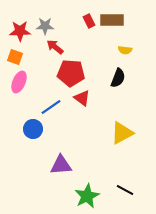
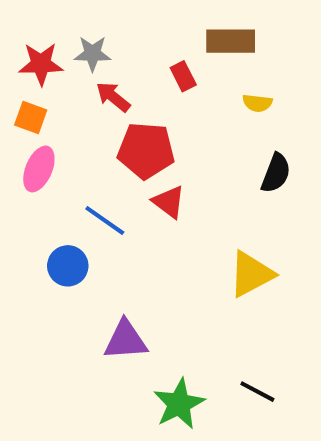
red rectangle: (89, 21) -> (183, 76), moved
black semicircle: (118, 78) -> (276, 173), moved
blue line: (51, 107) -> (105, 220), turned 70

